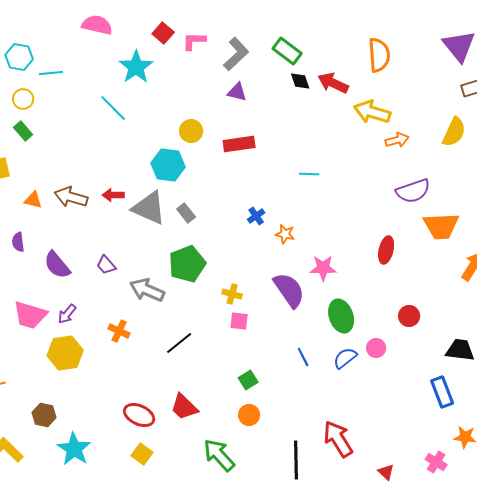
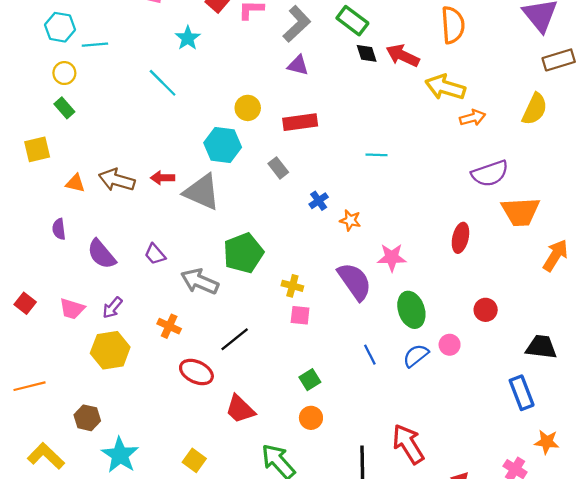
cyan star: (136, 67) -> (188, 38), size x0.7
gray rectangle: (186, 213) -> (278, 168), moved
pink trapezoid: (30, 315) -> (72, 309), size x0.7
red ellipse: (139, 415) -> (196, 372), moved

